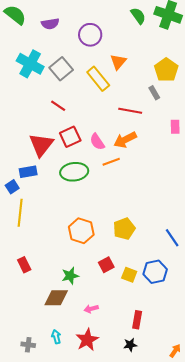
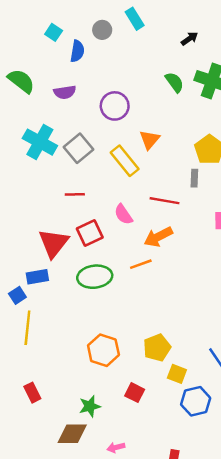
gray rectangle: (154, 93) -> (194, 178), turned 32
red line: (58, 106) -> (75, 194), turned -35
pink semicircle: (97, 142) -> (123, 214), moved
red square: (106, 265) -> (135, 393), turned -35
yellow square: (129, 275) -> (177, 374), moved

